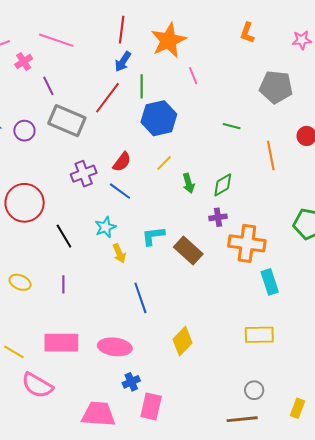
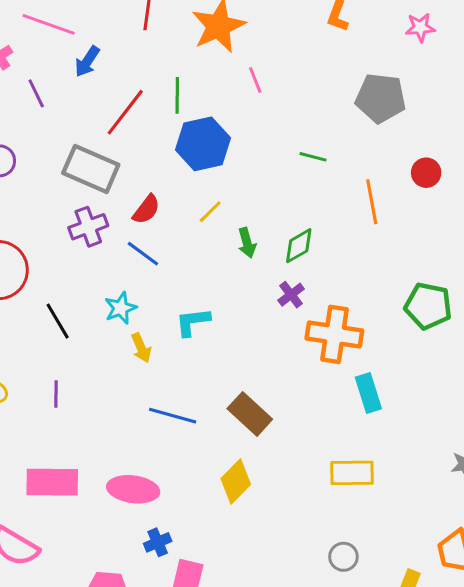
blue arrow: (123, 62) -> (87, 61), moved
gray rectangle: (67, 121) -> (91, 169), moved
purple cross: (218, 217) -> (291, 295), turned -30
brown rectangle: (188, 250) -> (250, 414), moved
blue line: (140, 298) -> (173, 416), turned -56

